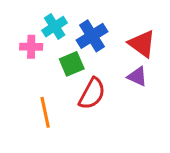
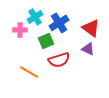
red semicircle: (92, 94) -> (59, 60), turned 45
orange line: (45, 112) -> (29, 72), turned -48

